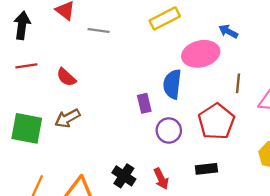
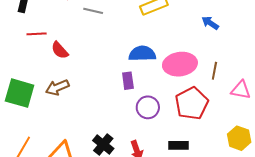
pink ellipse: (201, 54) -> (180, 64), moved
red line: (26, 66) -> (37, 34), moved
blue semicircle: (172, 84) -> (142, 54), moved, turned 76

